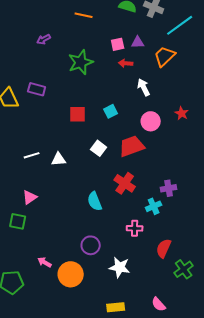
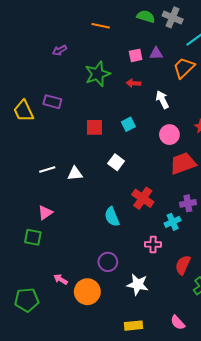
red arrow: (126, 63) -> (134, 83), moved
red trapezoid: (132, 146) -> (183, 163), moved

